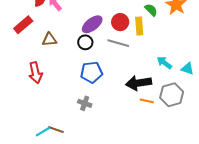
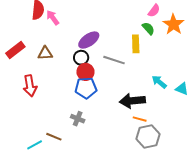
red circle: (120, 22) -> (85, 72), moved
red rectangle: (23, 25) -> (15, 50), moved
gray hexagon: (172, 95) -> (148, 136), moved
brown line: (56, 130) -> (54, 137), moved

